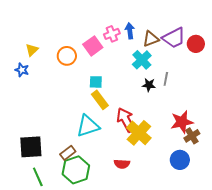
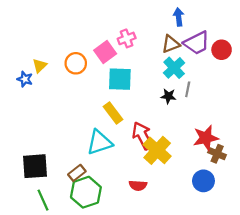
blue arrow: (130, 31) -> (179, 17), moved
yellow triangle: (32, 50) -> (40, 66), moved
cyan cross: (142, 60) -> (174, 68), moved
cyan square: (96, 82) -> (120, 79), moved, size x1.6
brown cross: (192, 136) -> (217, 154), turned -35

